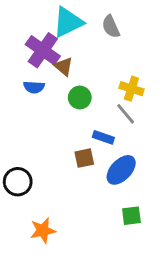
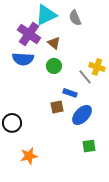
brown triangle: (64, 66) -> (54, 43), moved
blue semicircle: (34, 87) -> (23, 59), size x1.5
yellow cross: (131, 89) -> (97, 67), moved

